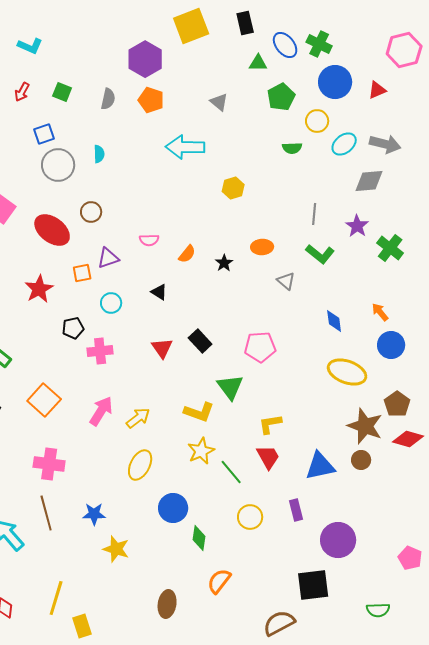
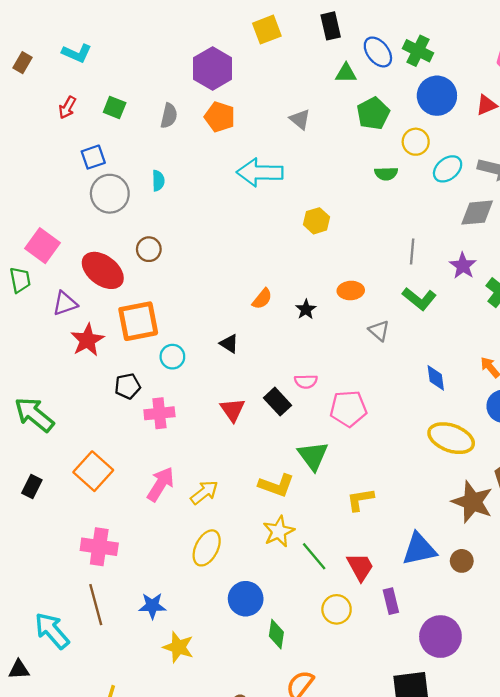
yellow square: (191, 26) -> (267, 30), size x0.7
pink semicircle: (149, 240) -> (306, 381), moved
purple triangle: (108, 258) -> (65, 303), moved
orange square: (82, 273) -> (138, 321), size x1.8
red trapezoid: (268, 457) -> (360, 567), moved
brown circle: (361, 460) -> (462, 561), moved

